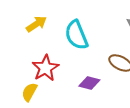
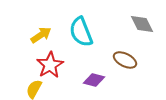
yellow arrow: (36, 24) -> (41, 35), moved

